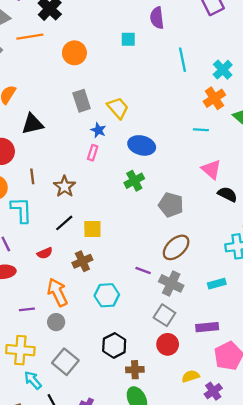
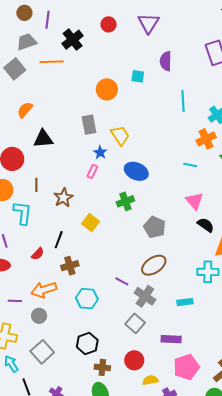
orange circle: (74, 53) -> (107, 89), moved
black line: (64, 223) -> (59, 240), moved, turned -36
yellow square: (92, 229) -> (91, 223), moved, turned 30
red semicircle: (45, 253) -> (38, 254), turned -32
orange arrow: (57, 292) -> (44, 290), turned -90
red circle: (168, 344) -> (134, 360), moved

